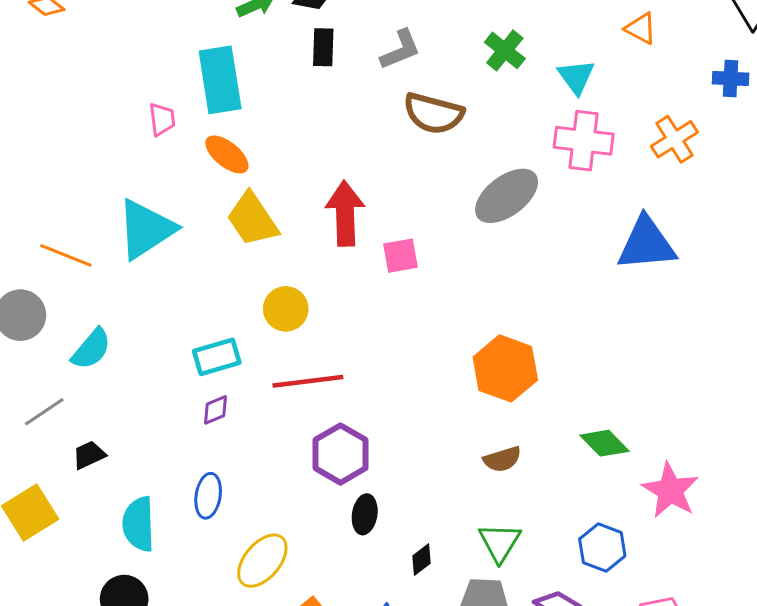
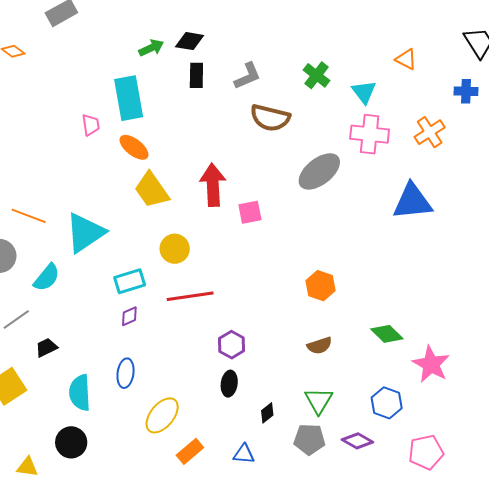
cyan triangle: (146, 229) -> (85, 233), moved
orange hexagon: (505, 368) -> (321, 286), size x0.7
purple hexagon: (340, 454) -> (232, 345), moved, size x0.7

